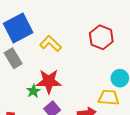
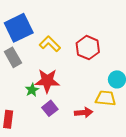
red hexagon: (101, 37) -> (88, 48), moved

